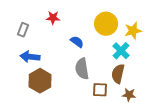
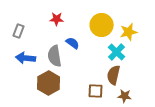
red star: (53, 18) -> (57, 19), moved
gray semicircle: (82, 69) -> (55, 56), moved
brown hexagon: (40, 81) -> (49, 83), moved

